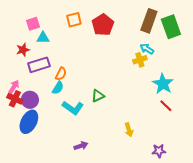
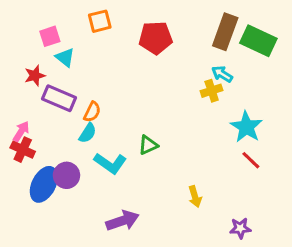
orange square: (74, 20) -> (100, 21), moved
red pentagon: (103, 25) -> (156, 38), turned 30
green rectangle: (171, 27) -> (258, 41), turned -45
cyan triangle: (43, 38) -> (65, 57), turned 40
purple rectangle: (39, 65) -> (59, 98), turned 40
purple circle: (30, 100) -> (66, 175), moved
purple arrow: (81, 146) -> (122, 221), size x1.5

